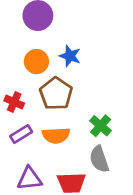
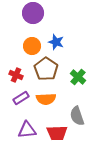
green cross: (101, 126) -> (78, 77), moved

